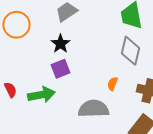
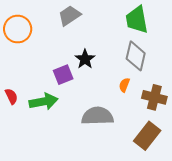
black star: (60, 44) -> (85, 59), moved
orange semicircle: (112, 84) -> (124, 85), moved

